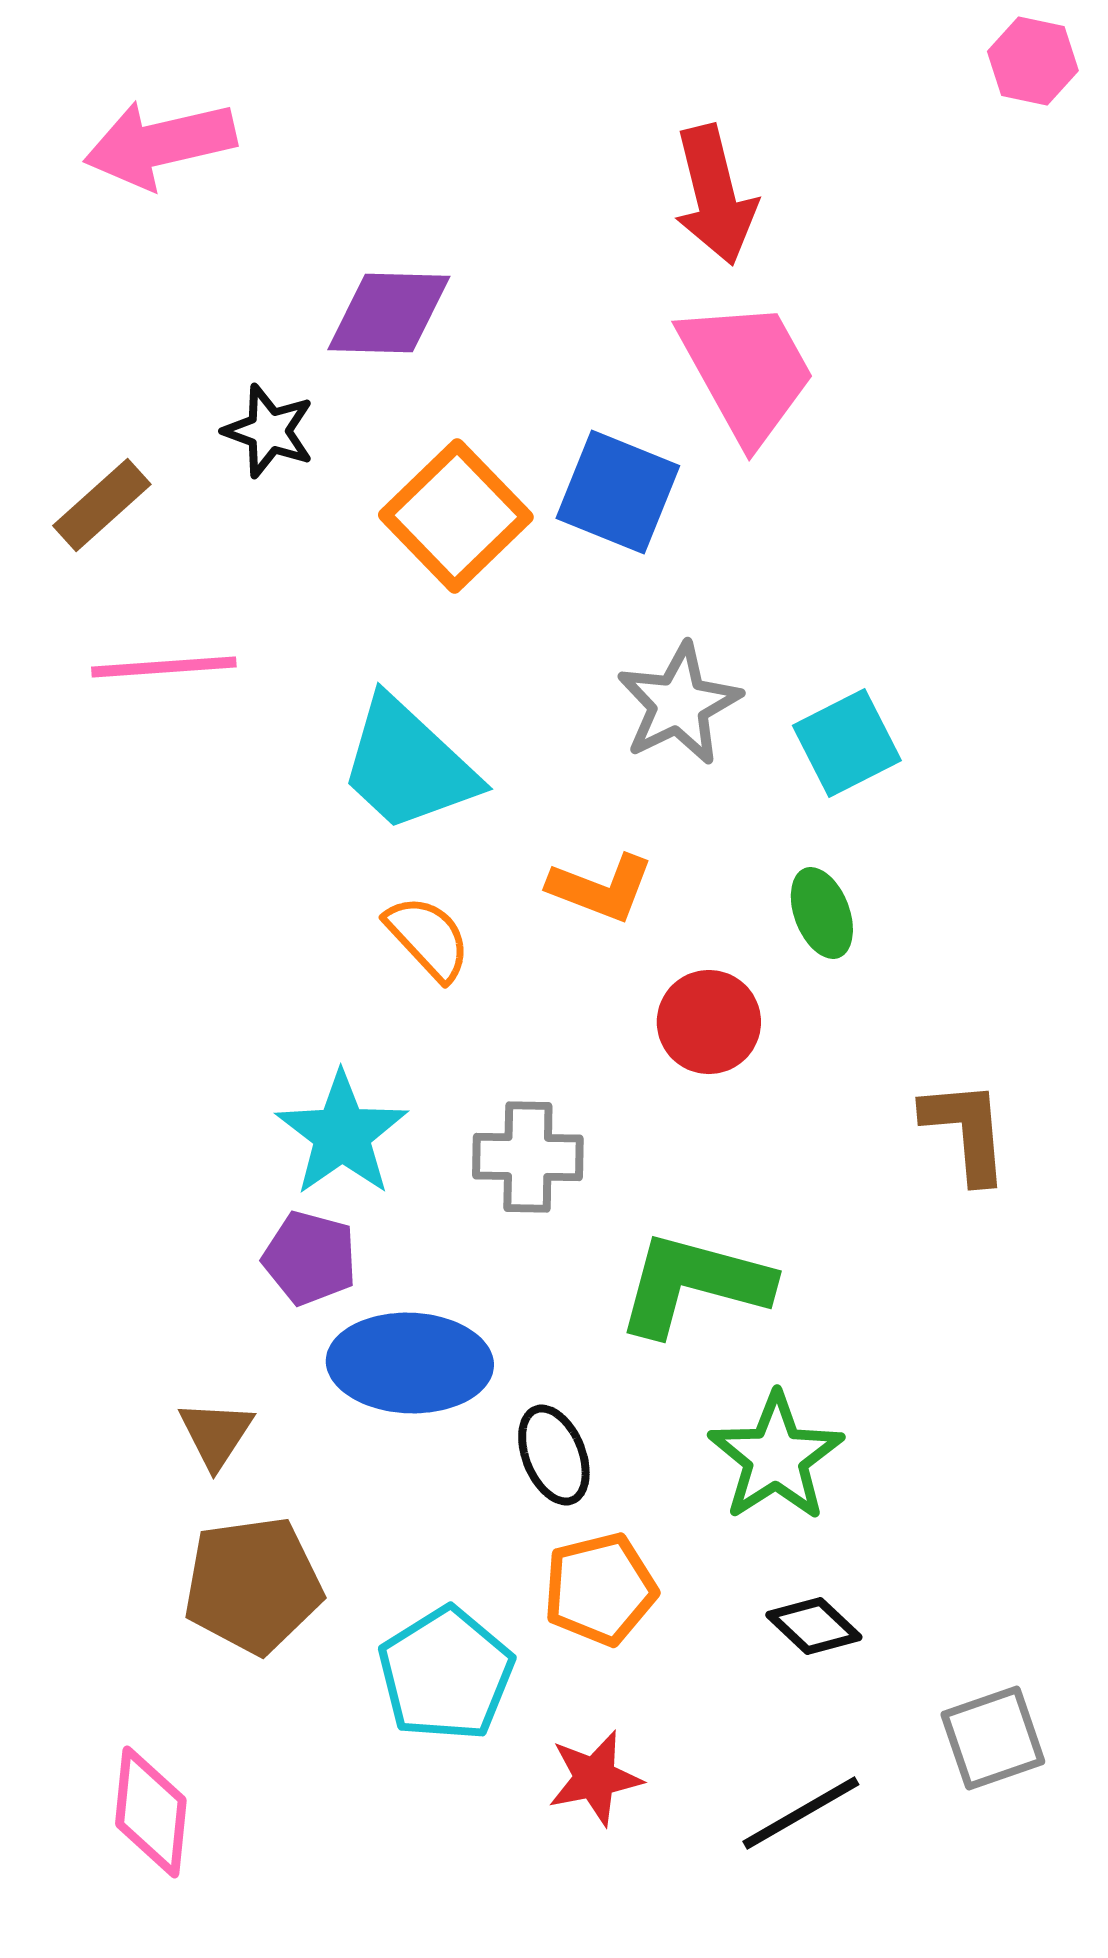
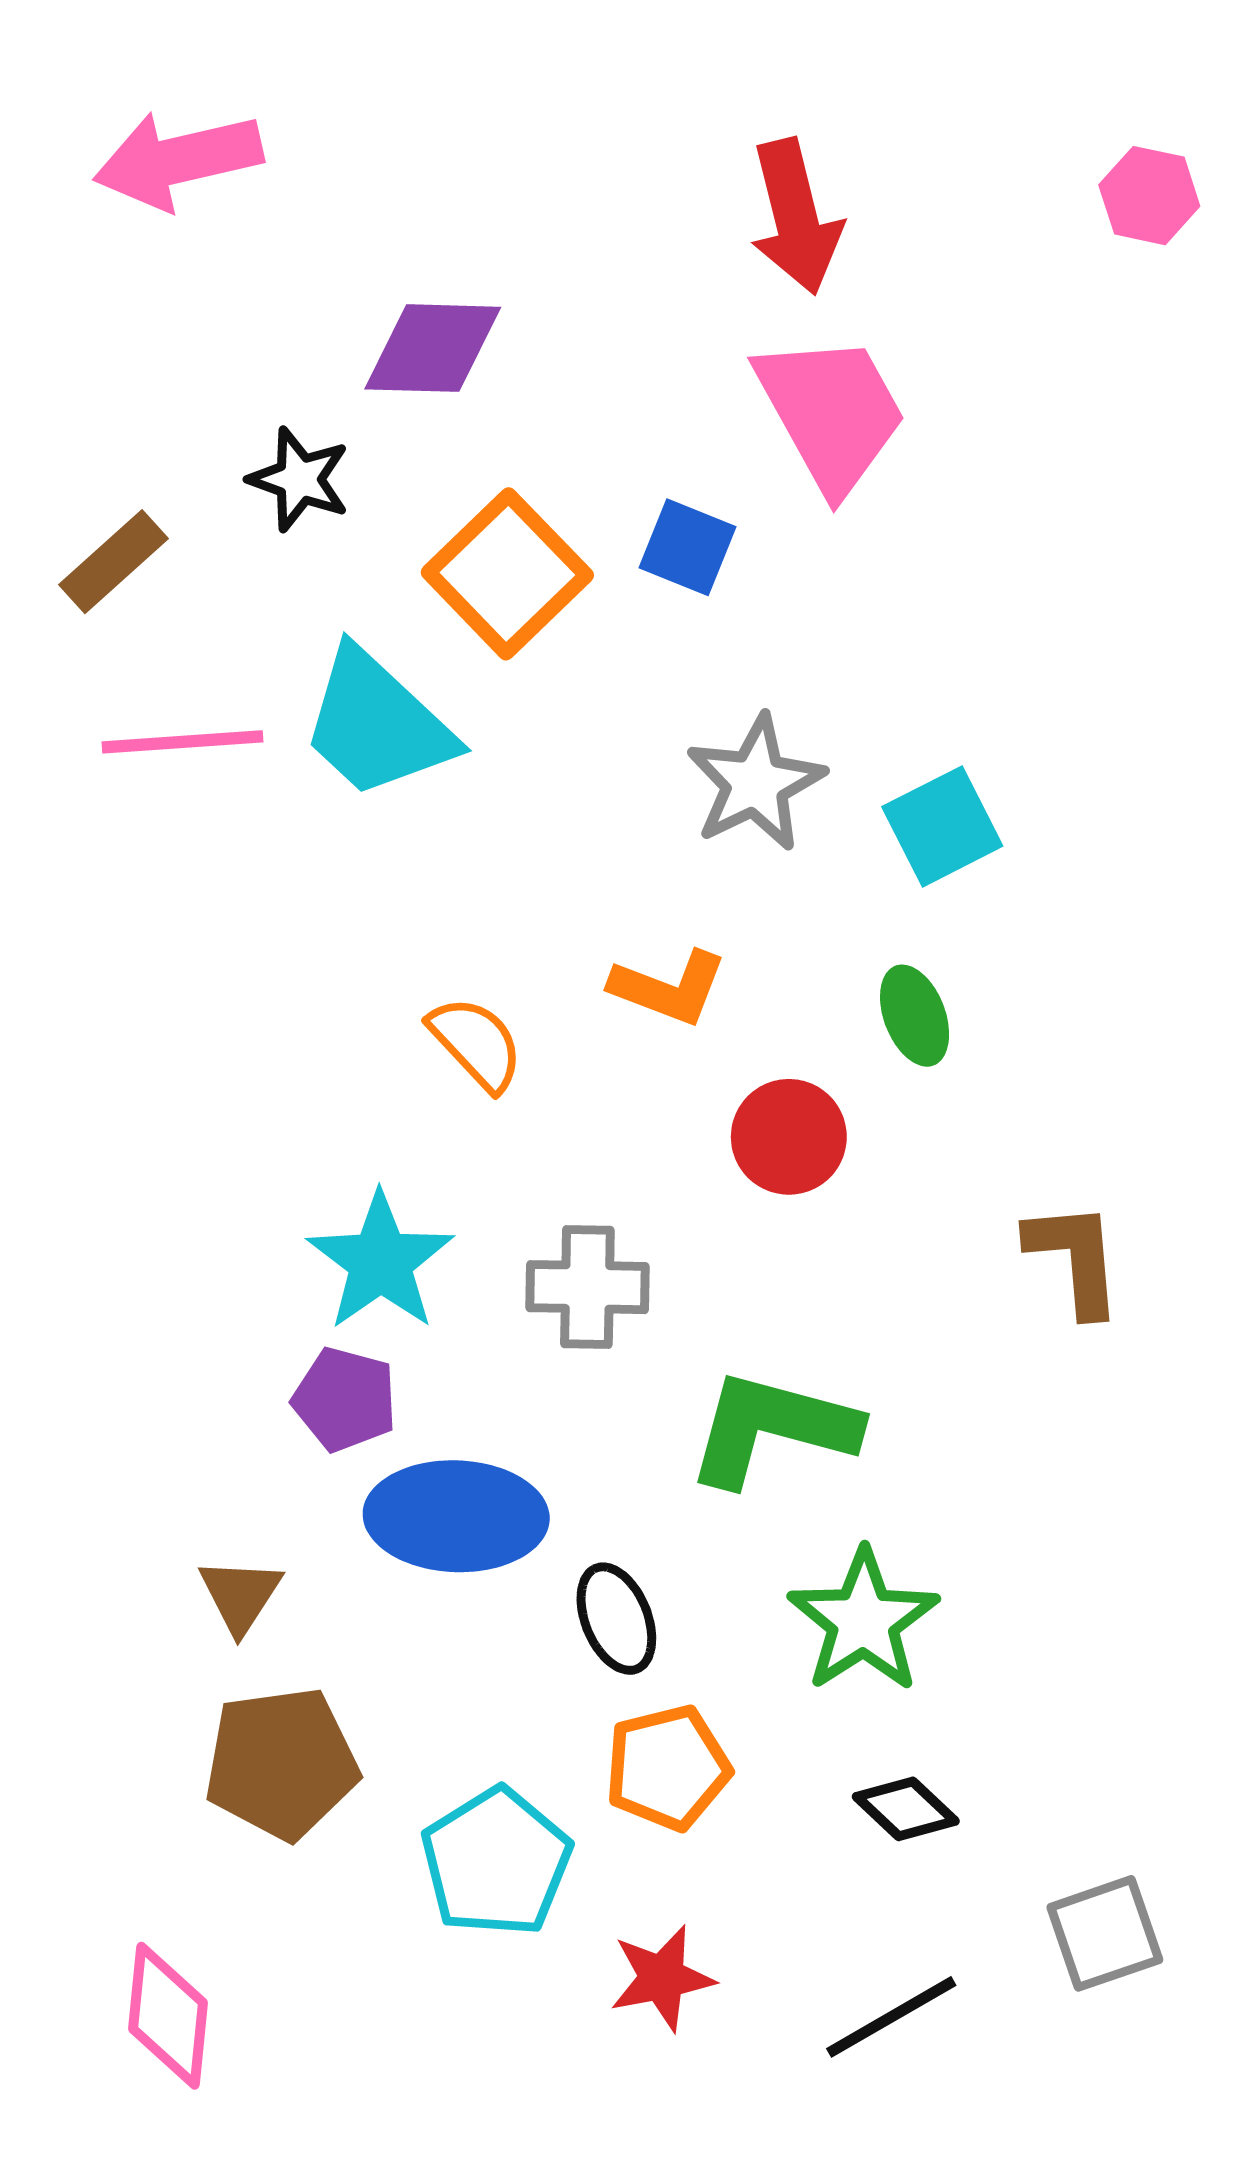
pink hexagon: (1033, 61) -> (1149, 196), moved
blue square: (618, 492) -> (688, 547), size x0.7
cyan trapezoid: (408, 765) -> (377, 724), moved

